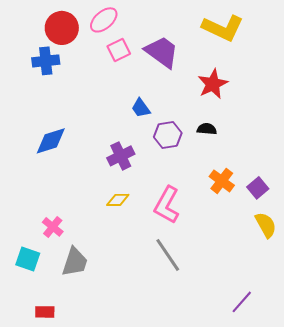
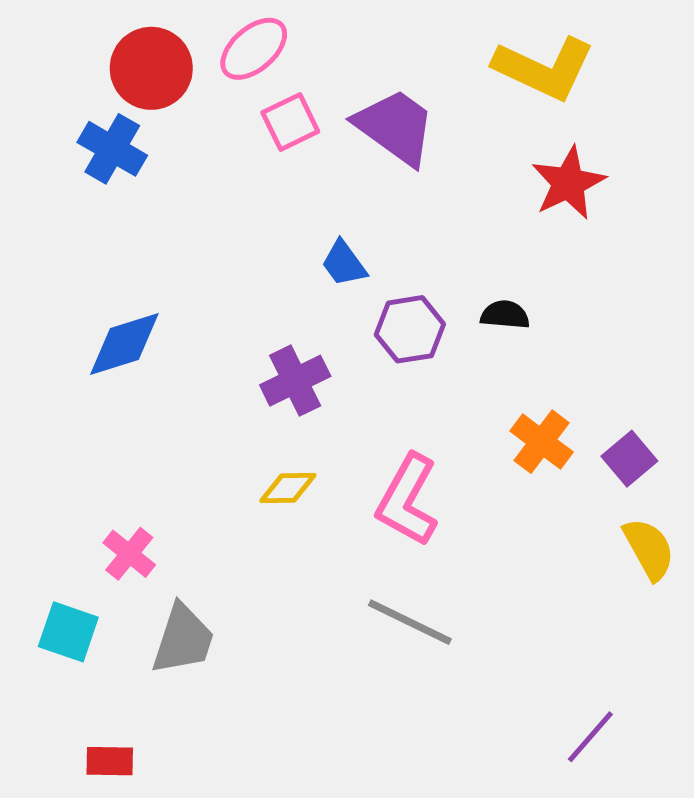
blue cross: (46, 61) -> (112, 149), turned 36
red star: (213, 84) -> (568, 183), moved
gray line: (168, 255) -> (410, 622), turned -30

